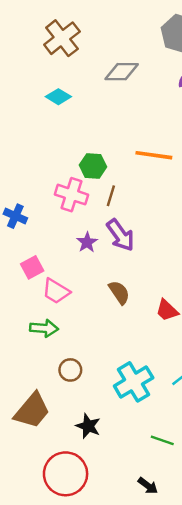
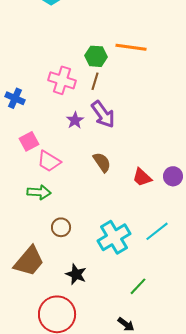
green hexagon: (93, 166) -> (96, 56), moved
green line: (162, 440) -> (138, 286), turned -66

